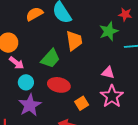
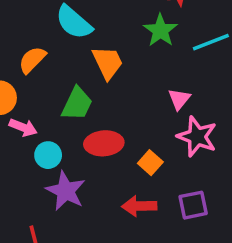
orange semicircle: (34, 14) -> (32, 60), moved
pink triangle: (108, 73) -> (179, 99), turned -48

